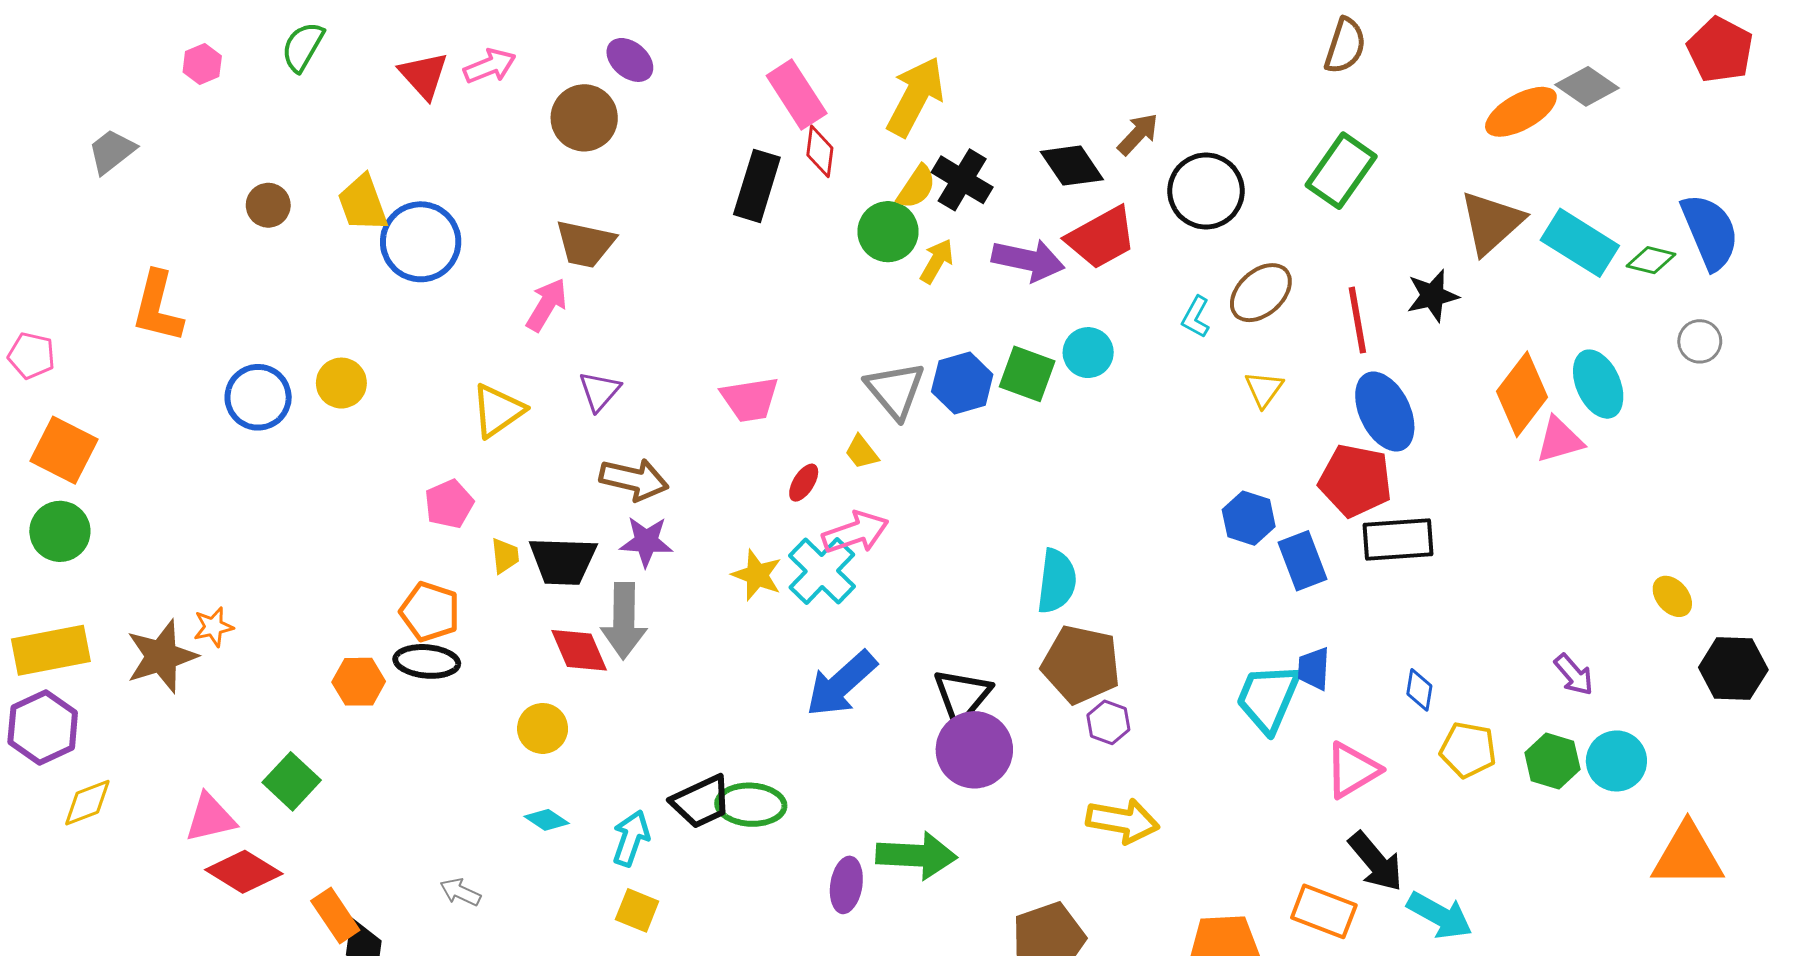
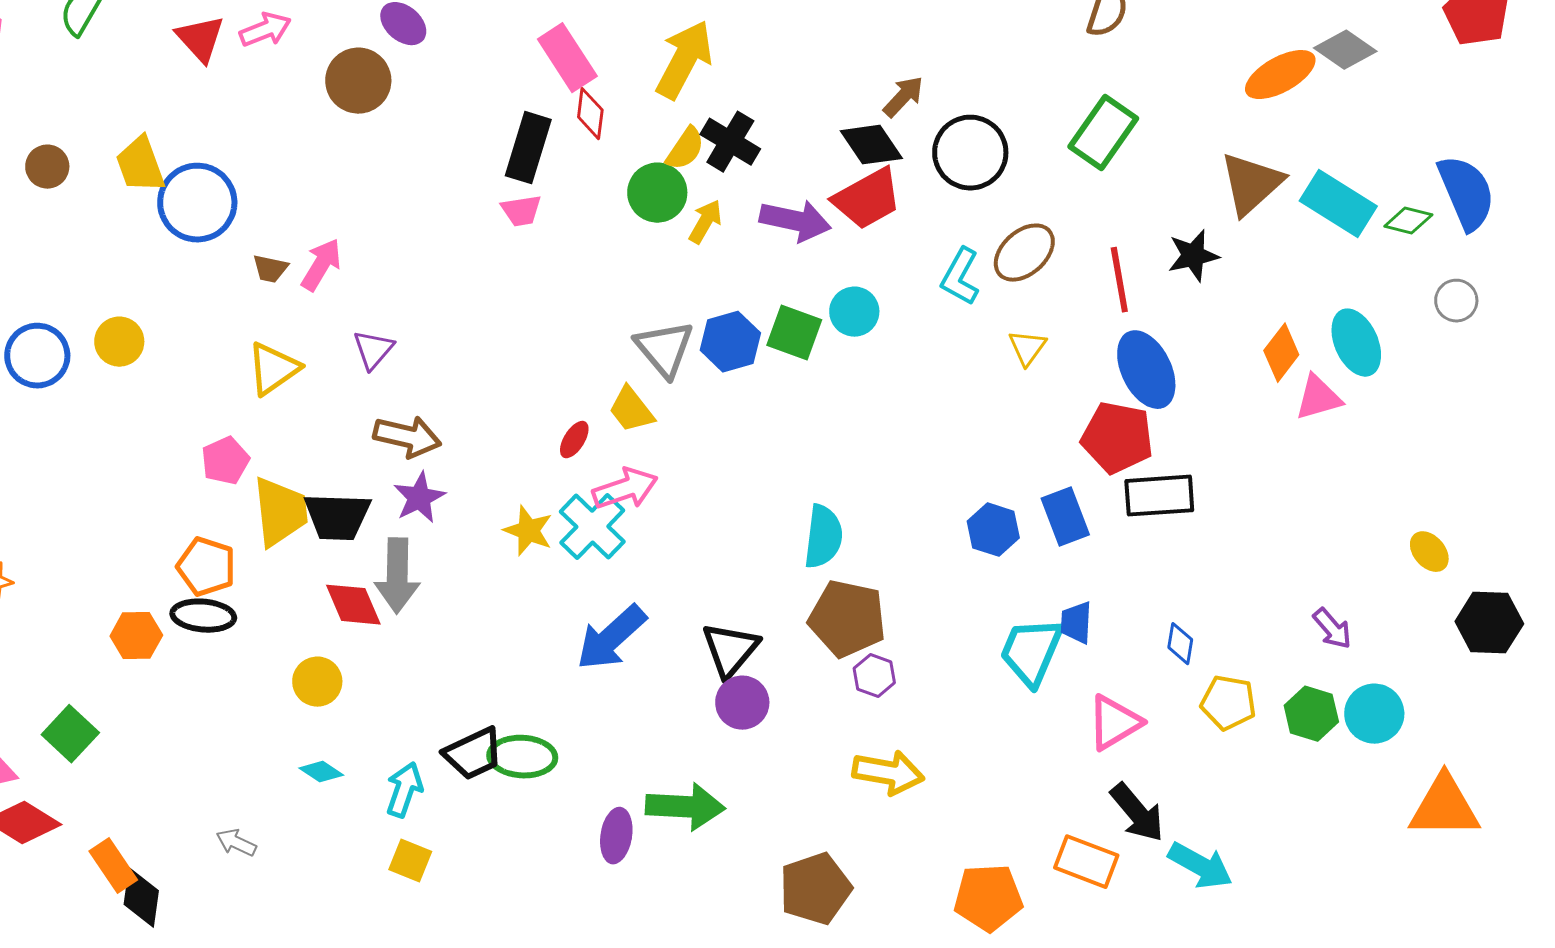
black diamond: (1072, 166) -> (871, 145), moved
brown trapezoid: (585, 244) -> (270, 269), moved, size x0.6
cyan L-shape: (1196, 317) -> (960, 277), size x1.4
orange diamond: (1522, 394) -> (1281, 353), size x0.7
pink trapezoid: (750, 399) -> (521, 211), moved, size x0.7
yellow trapezoid: (862, 452) -> (631, 410), size x1.4
blue hexagon: (1249, 518) -> (993, 530), moved
purple star: (646, 542) -> (419, 498), turned -30
yellow trapezoid: (505, 556) -> (280, 512), size x2.0
purple circle: (974, 750) -> (742, 703), size x0.7

